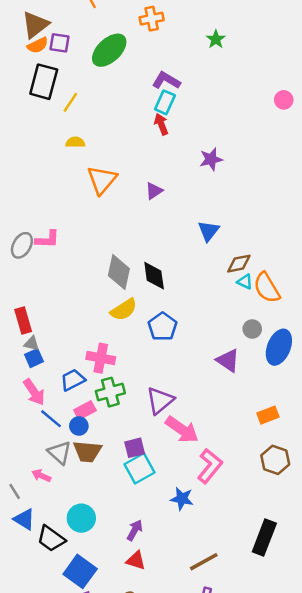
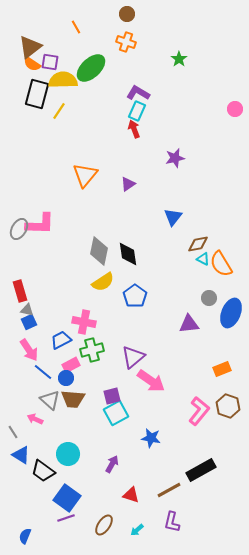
orange cross: (152, 19) -> (126, 42), turned 30
orange semicircle: (38, 45) -> (32, 64), turned 60
yellow semicircle: (75, 142) -> (63, 80), moved, size x1.8
pink L-shape: (47, 239) -> (40, 224), size x1.4
purple triangle: (228, 361) -> (189, 324), turned -40
pink L-shape: (210, 466) -> (199, 411), moved
black rectangle: (264, 537) -> (201, 470), moved, turned 40
red triangle: (136, 561) -> (131, 495), moved

